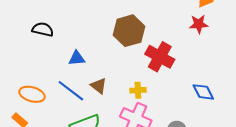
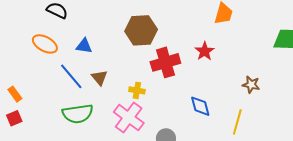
red star: (199, 24) -> (205, 51), moved, turned 30
red cross: (160, 57) -> (165, 62), turned 32
orange ellipse: (32, 94) -> (45, 44), moved

